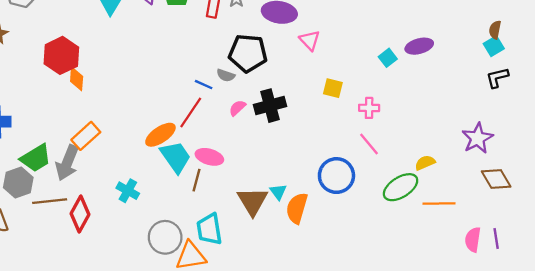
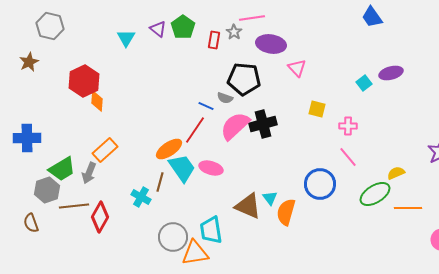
pink semicircle: (237, 108) -> (235, 126), size x2.0
gray arrow: (67, 163) -> (89, 173), size x0.7
brown line: (197, 180) -> (160, 182), moved
brown triangle: (253, 201) -> (248, 206), turned -36

